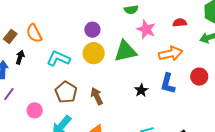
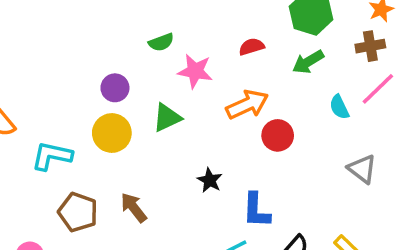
purple circle: (92, 30) -> (115, 88), moved
green triangle: (125, 51) -> (167, 118), size x0.7
red circle: (199, 77) -> (278, 135), moved
blue L-shape: (168, 84) -> (256, 210), moved

